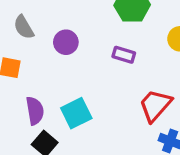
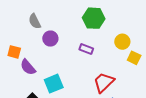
gray semicircle: (24, 27) -> (35, 21), moved
purple semicircle: (35, 111) -> (28, 67), moved, turned 144

